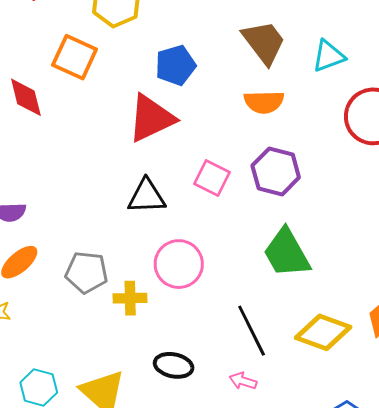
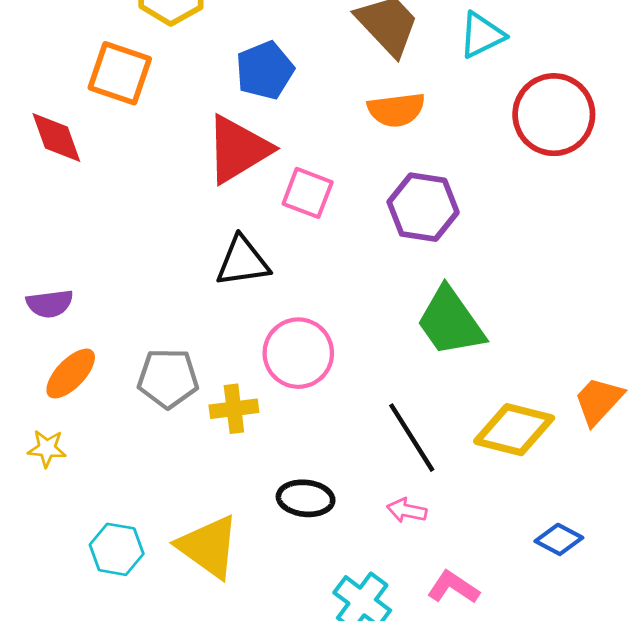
pink square: (212, 178) -> (308, 193), moved

